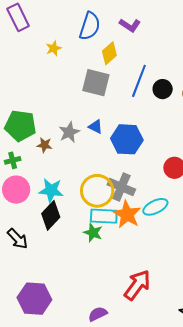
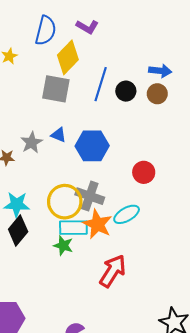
yellow diamond: (109, 53) -> (68, 57), size x1.4
red arrow: (137, 285) -> (113, 271), moved

